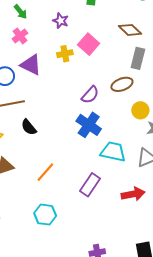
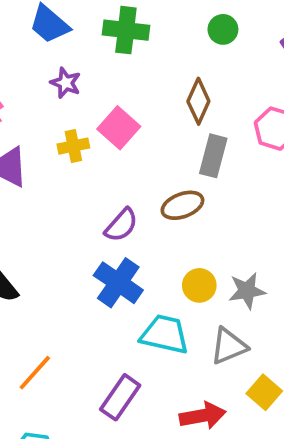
brown diamond: (130, 30) -> (198, 101), turned 70
yellow circle: (140, 110) -> (199, 285), moved

